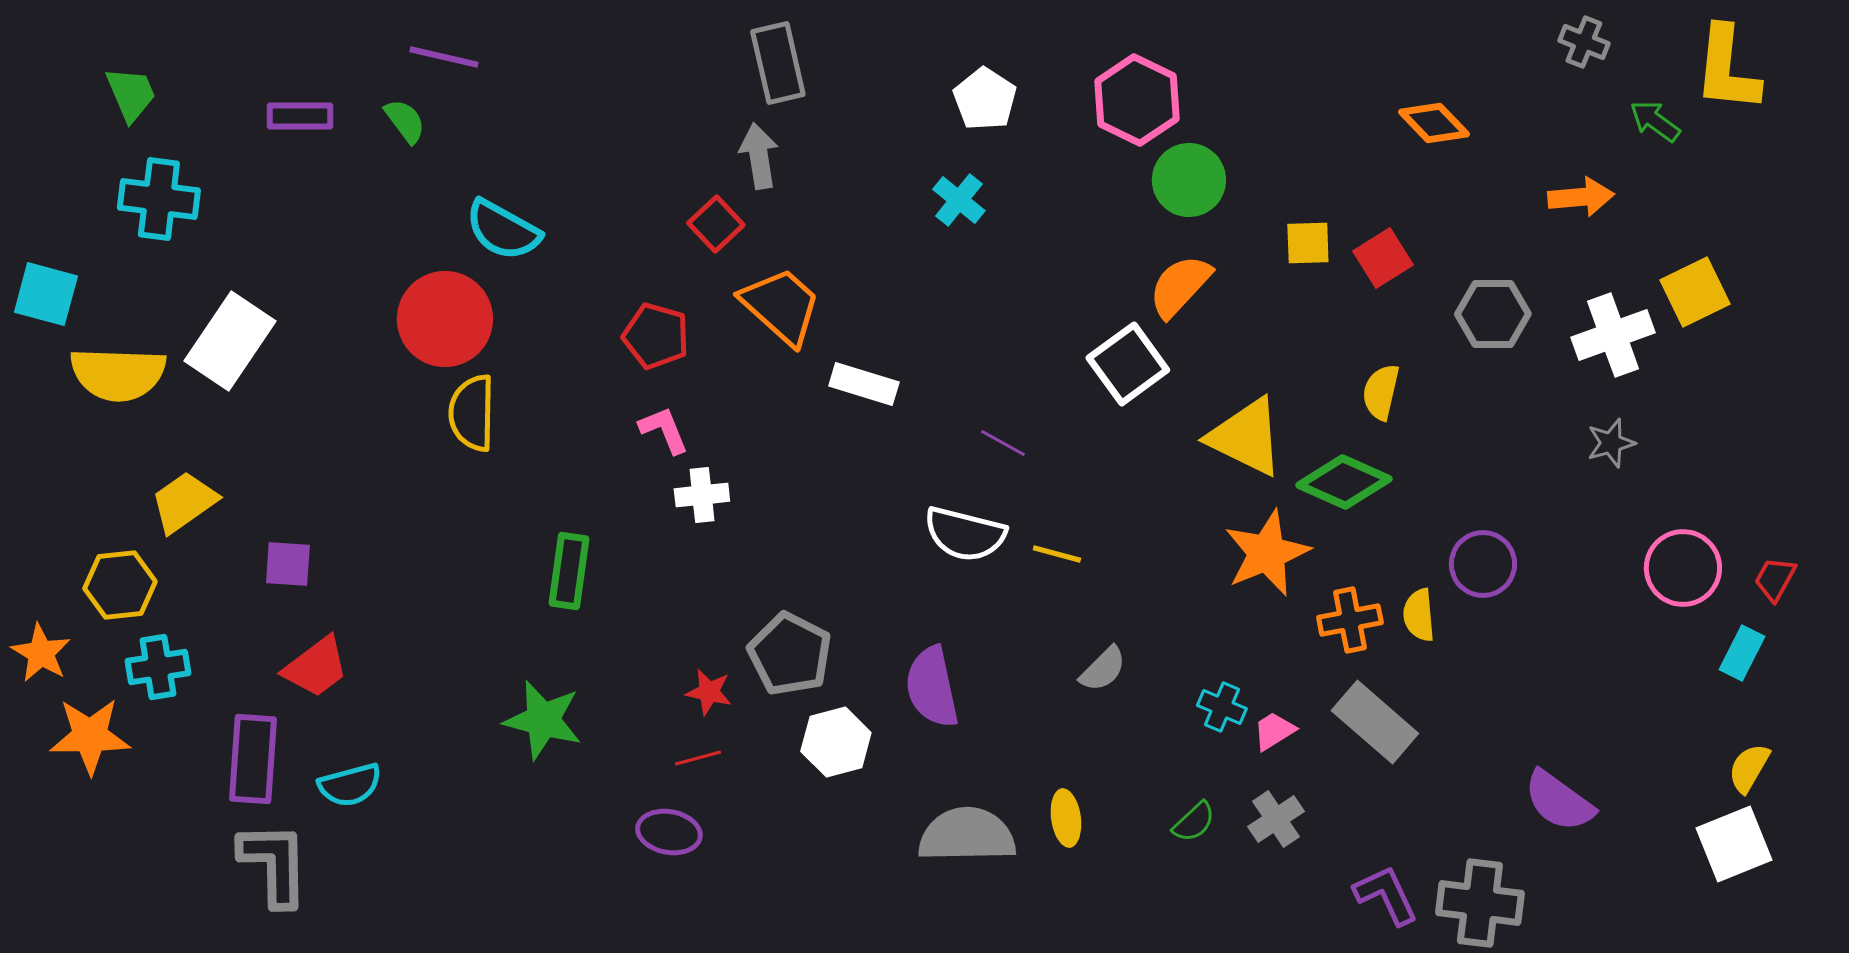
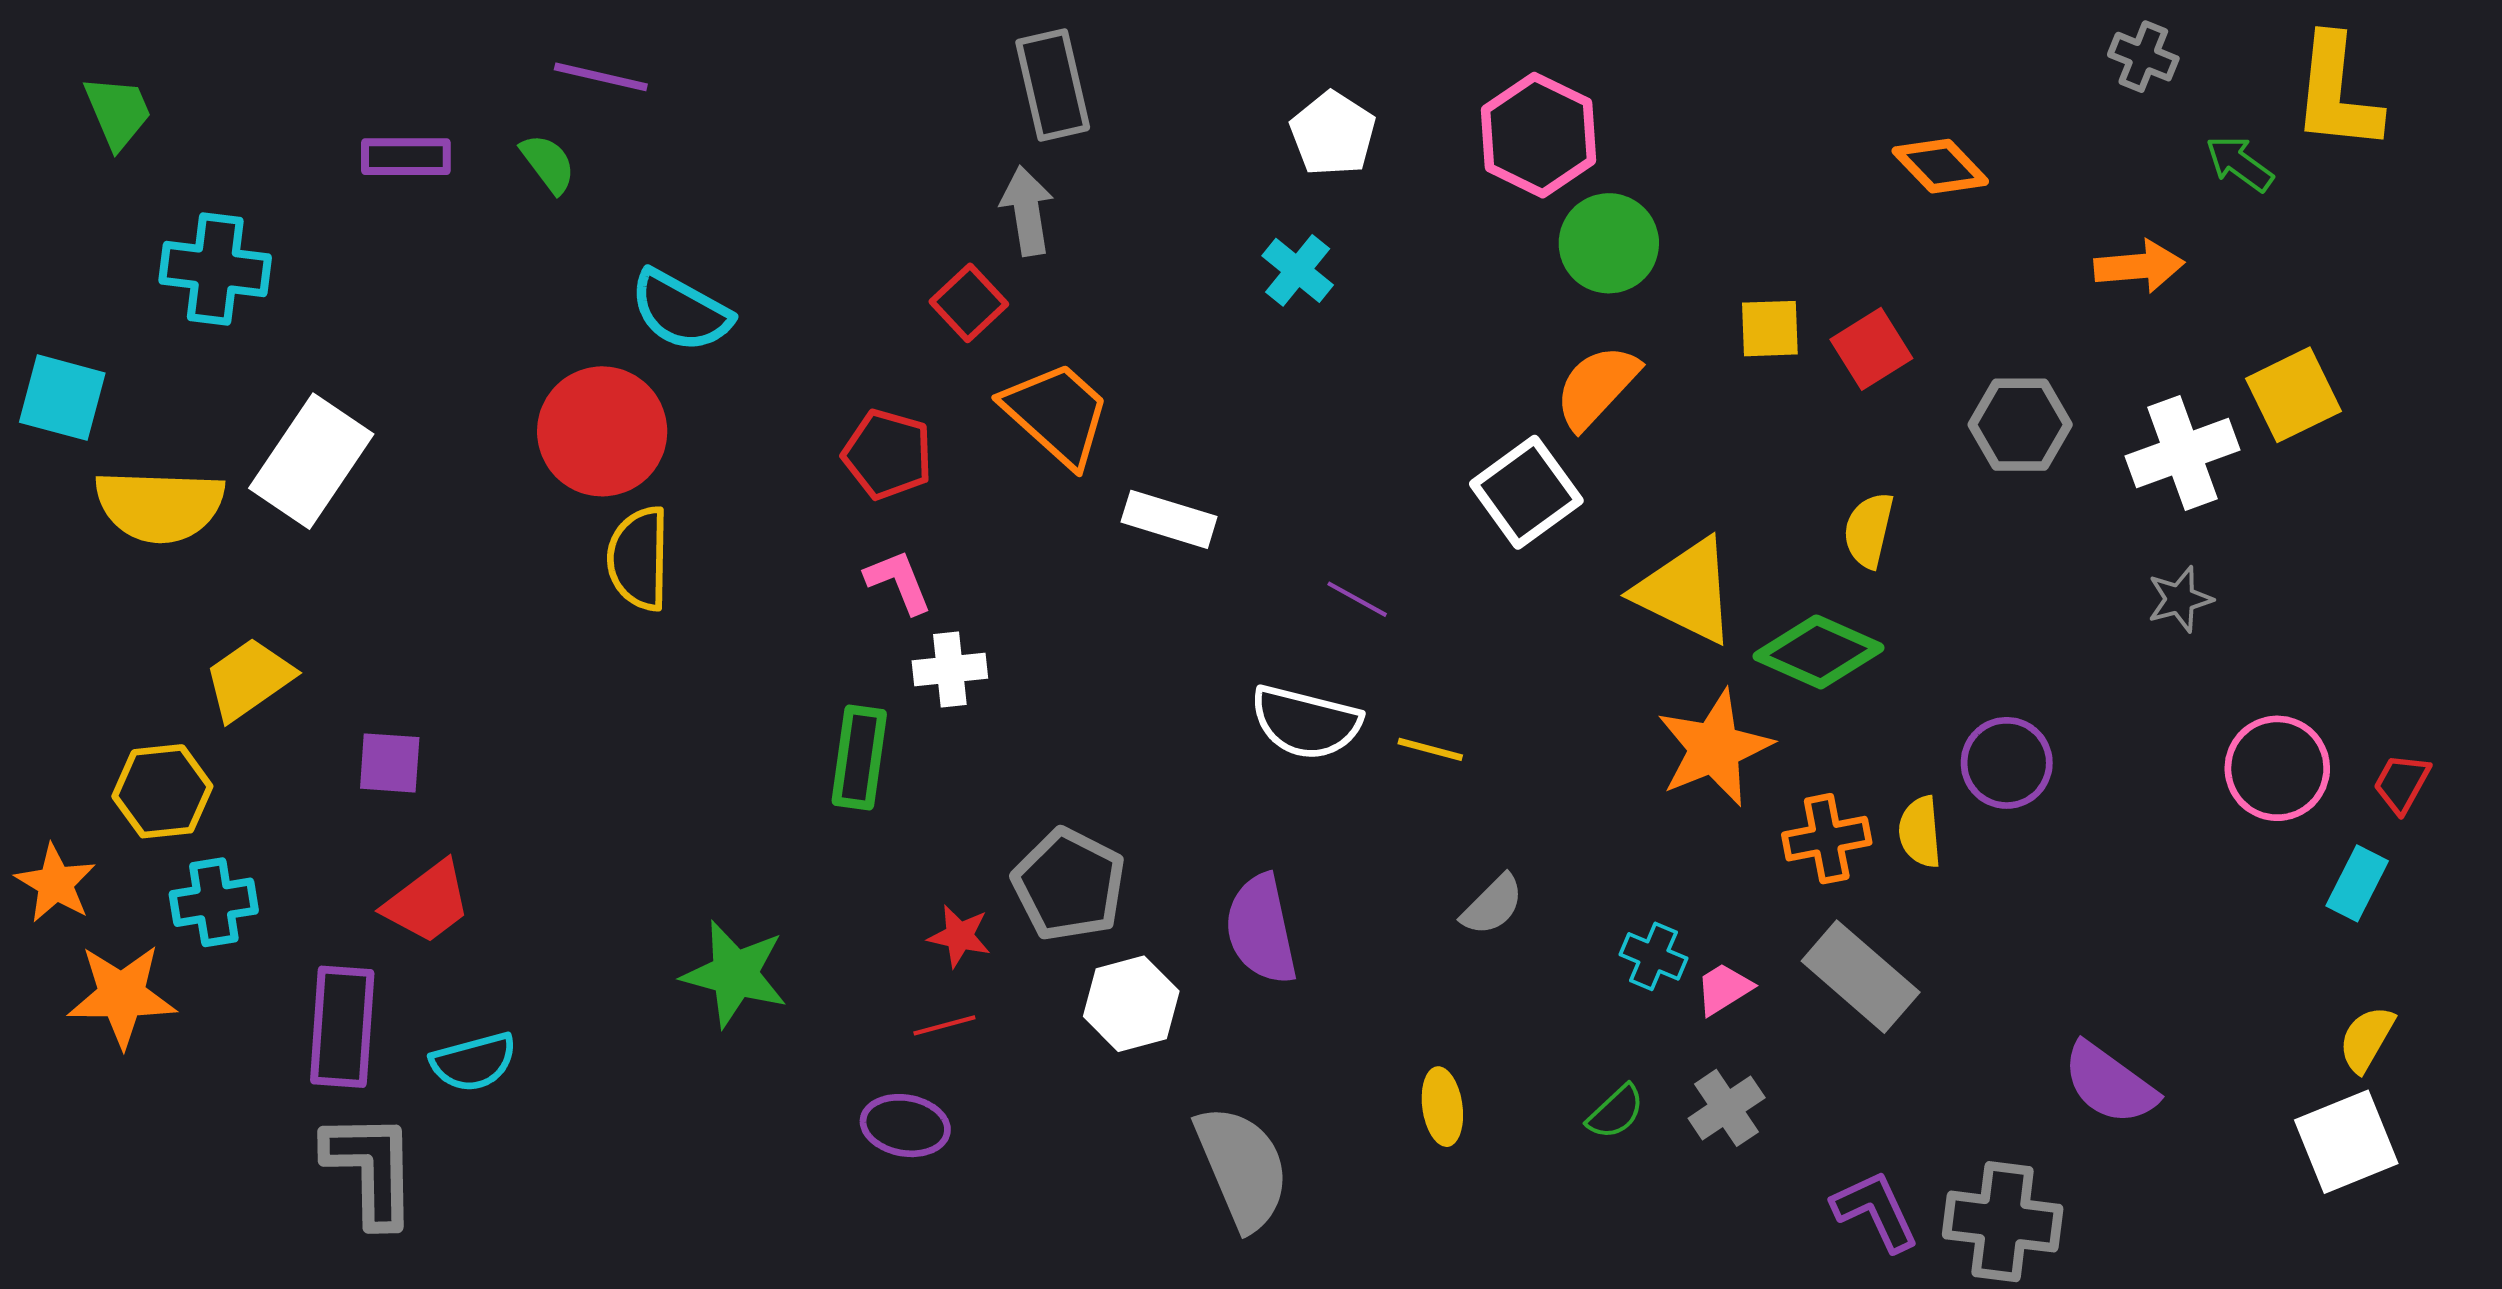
green trapezoid: (131, 94) -> (118, 112), moved
green rectangle: (569, 571) -> (859, 757), moved
gray semicircle: (967, 835) -> (1242, 1167), moved, turned 68

